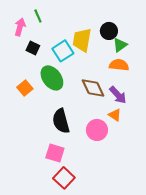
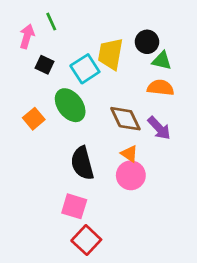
green triangle: (120, 45) -> (162, 61), turned 49
orange triangle: (115, 115) -> (129, 154), moved

